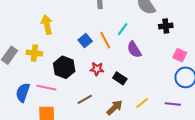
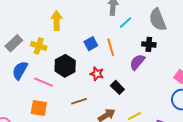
black cross: (166, 26) -> (149, 44), moved
cyan line: (123, 29) -> (125, 23), moved
purple semicircle: (134, 50) -> (137, 62), turned 60
blue semicircle: (23, 93) -> (20, 70), moved

